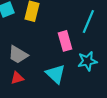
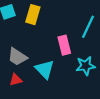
cyan triangle: (56, 74) -> (45, 69), moved

